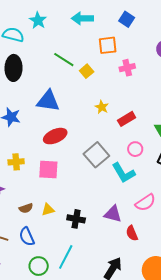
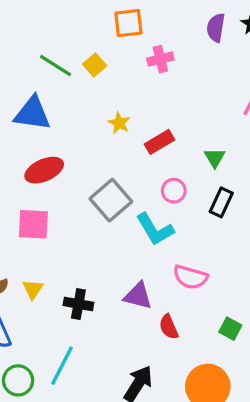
green line: (64, 60) -> (56, 66), moved
pink semicircle: (145, 203) -> (190, 277), turned 50
yellow triangle: (48, 210) -> (33, 289), turned -40

